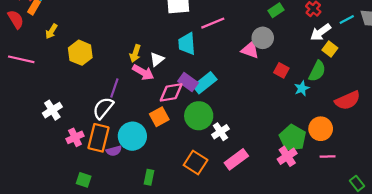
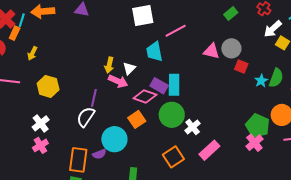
gray circle: (263, 38) -> (231, 48), moved
yellow hexagon: (80, 53) -> (48, 86), moved
green semicircle: (317, 71) -> (276, 78), moved
cyan rectangle: (205, 83) -> (174, 85), turned -45
pink diamond: (171, 92) -> (145, 97), turned 35
pink cross: (75, 137) -> (40, 145), moved
orange rectangle: (99, 138) -> (78, 160), moved
orange square: (196, 163) -> (173, 157), turned 30

